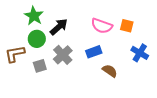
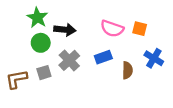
black arrow: (59, 27) -> (65, 30), turned 48
brown L-shape: (15, 54) -> (16, 79), moved
brown semicircle: (110, 71) -> (127, 70), moved, turned 56

